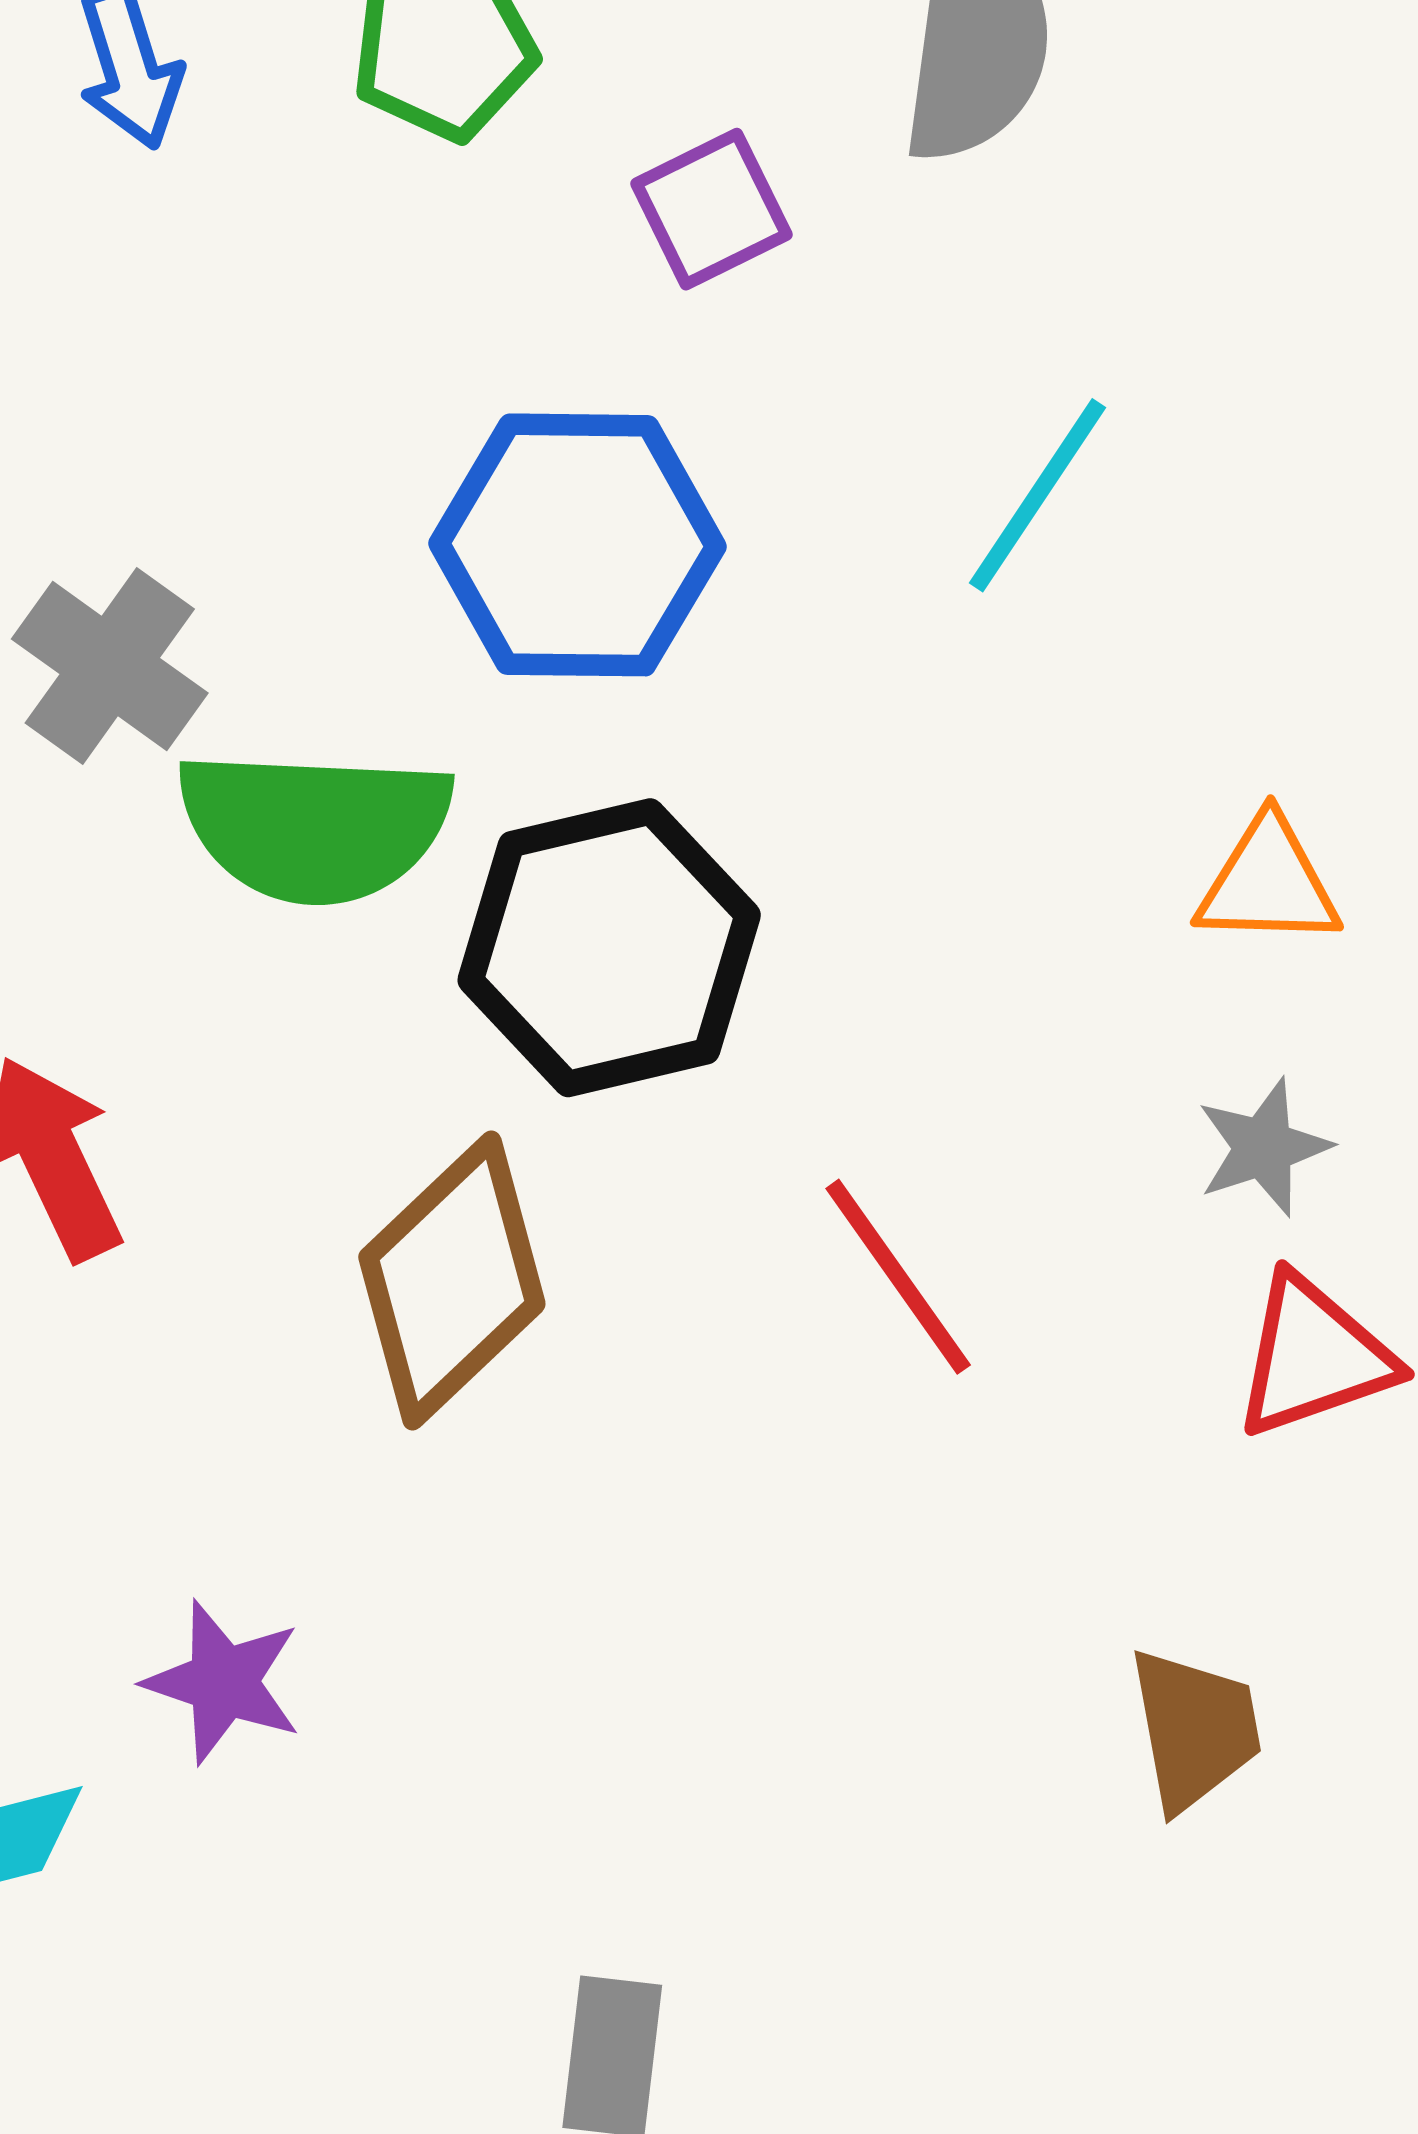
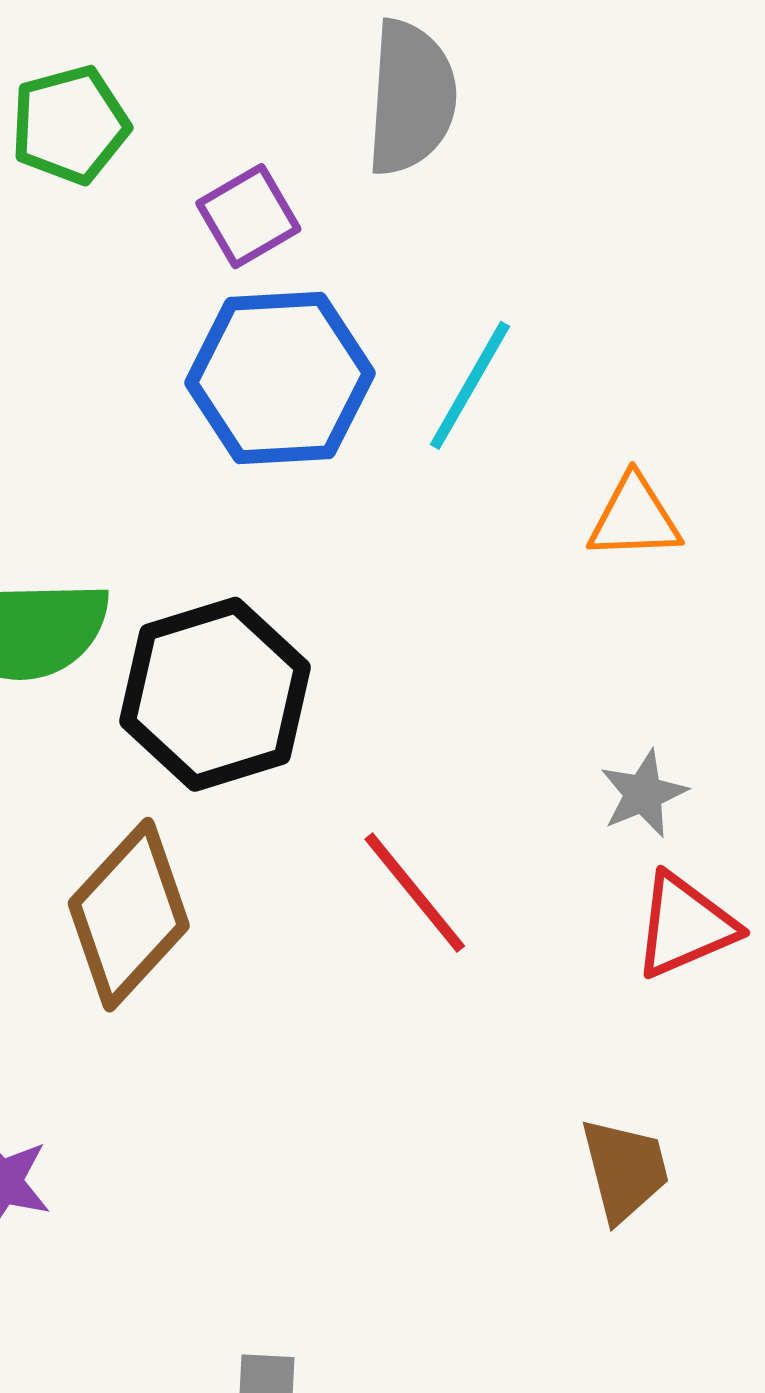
blue hexagon: (577, 545) -> (280, 378), moved
orange triangle: (1268, 883) -> (634, 518), moved

